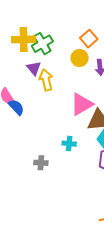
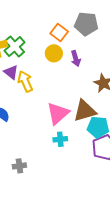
pink triangle: (82, 104) -> (58, 113), moved
gray cross: (41, 163) -> (19, 166), moved

